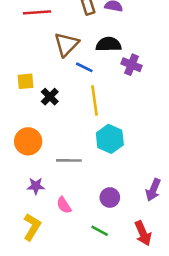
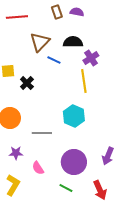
purple cross: (132, 65) -> (91, 58), turned 35
yellow line: (94, 100) -> (84, 81), moved
purple circle: (110, 198) -> (74, 162), size x1.6

